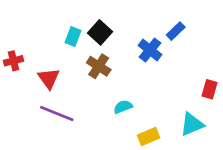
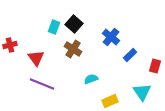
blue rectangle: (176, 31) -> (130, 55), moved
cyan triangle: (192, 124) -> (142, 92), turned -42

